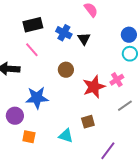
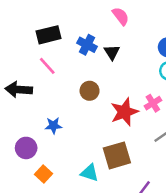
blue star: (37, 98) -> (53, 126), size x0.6
brown square: (88, 122) -> (117, 155), size x1.6
orange square: (29, 137) -> (44, 174), turned 32

